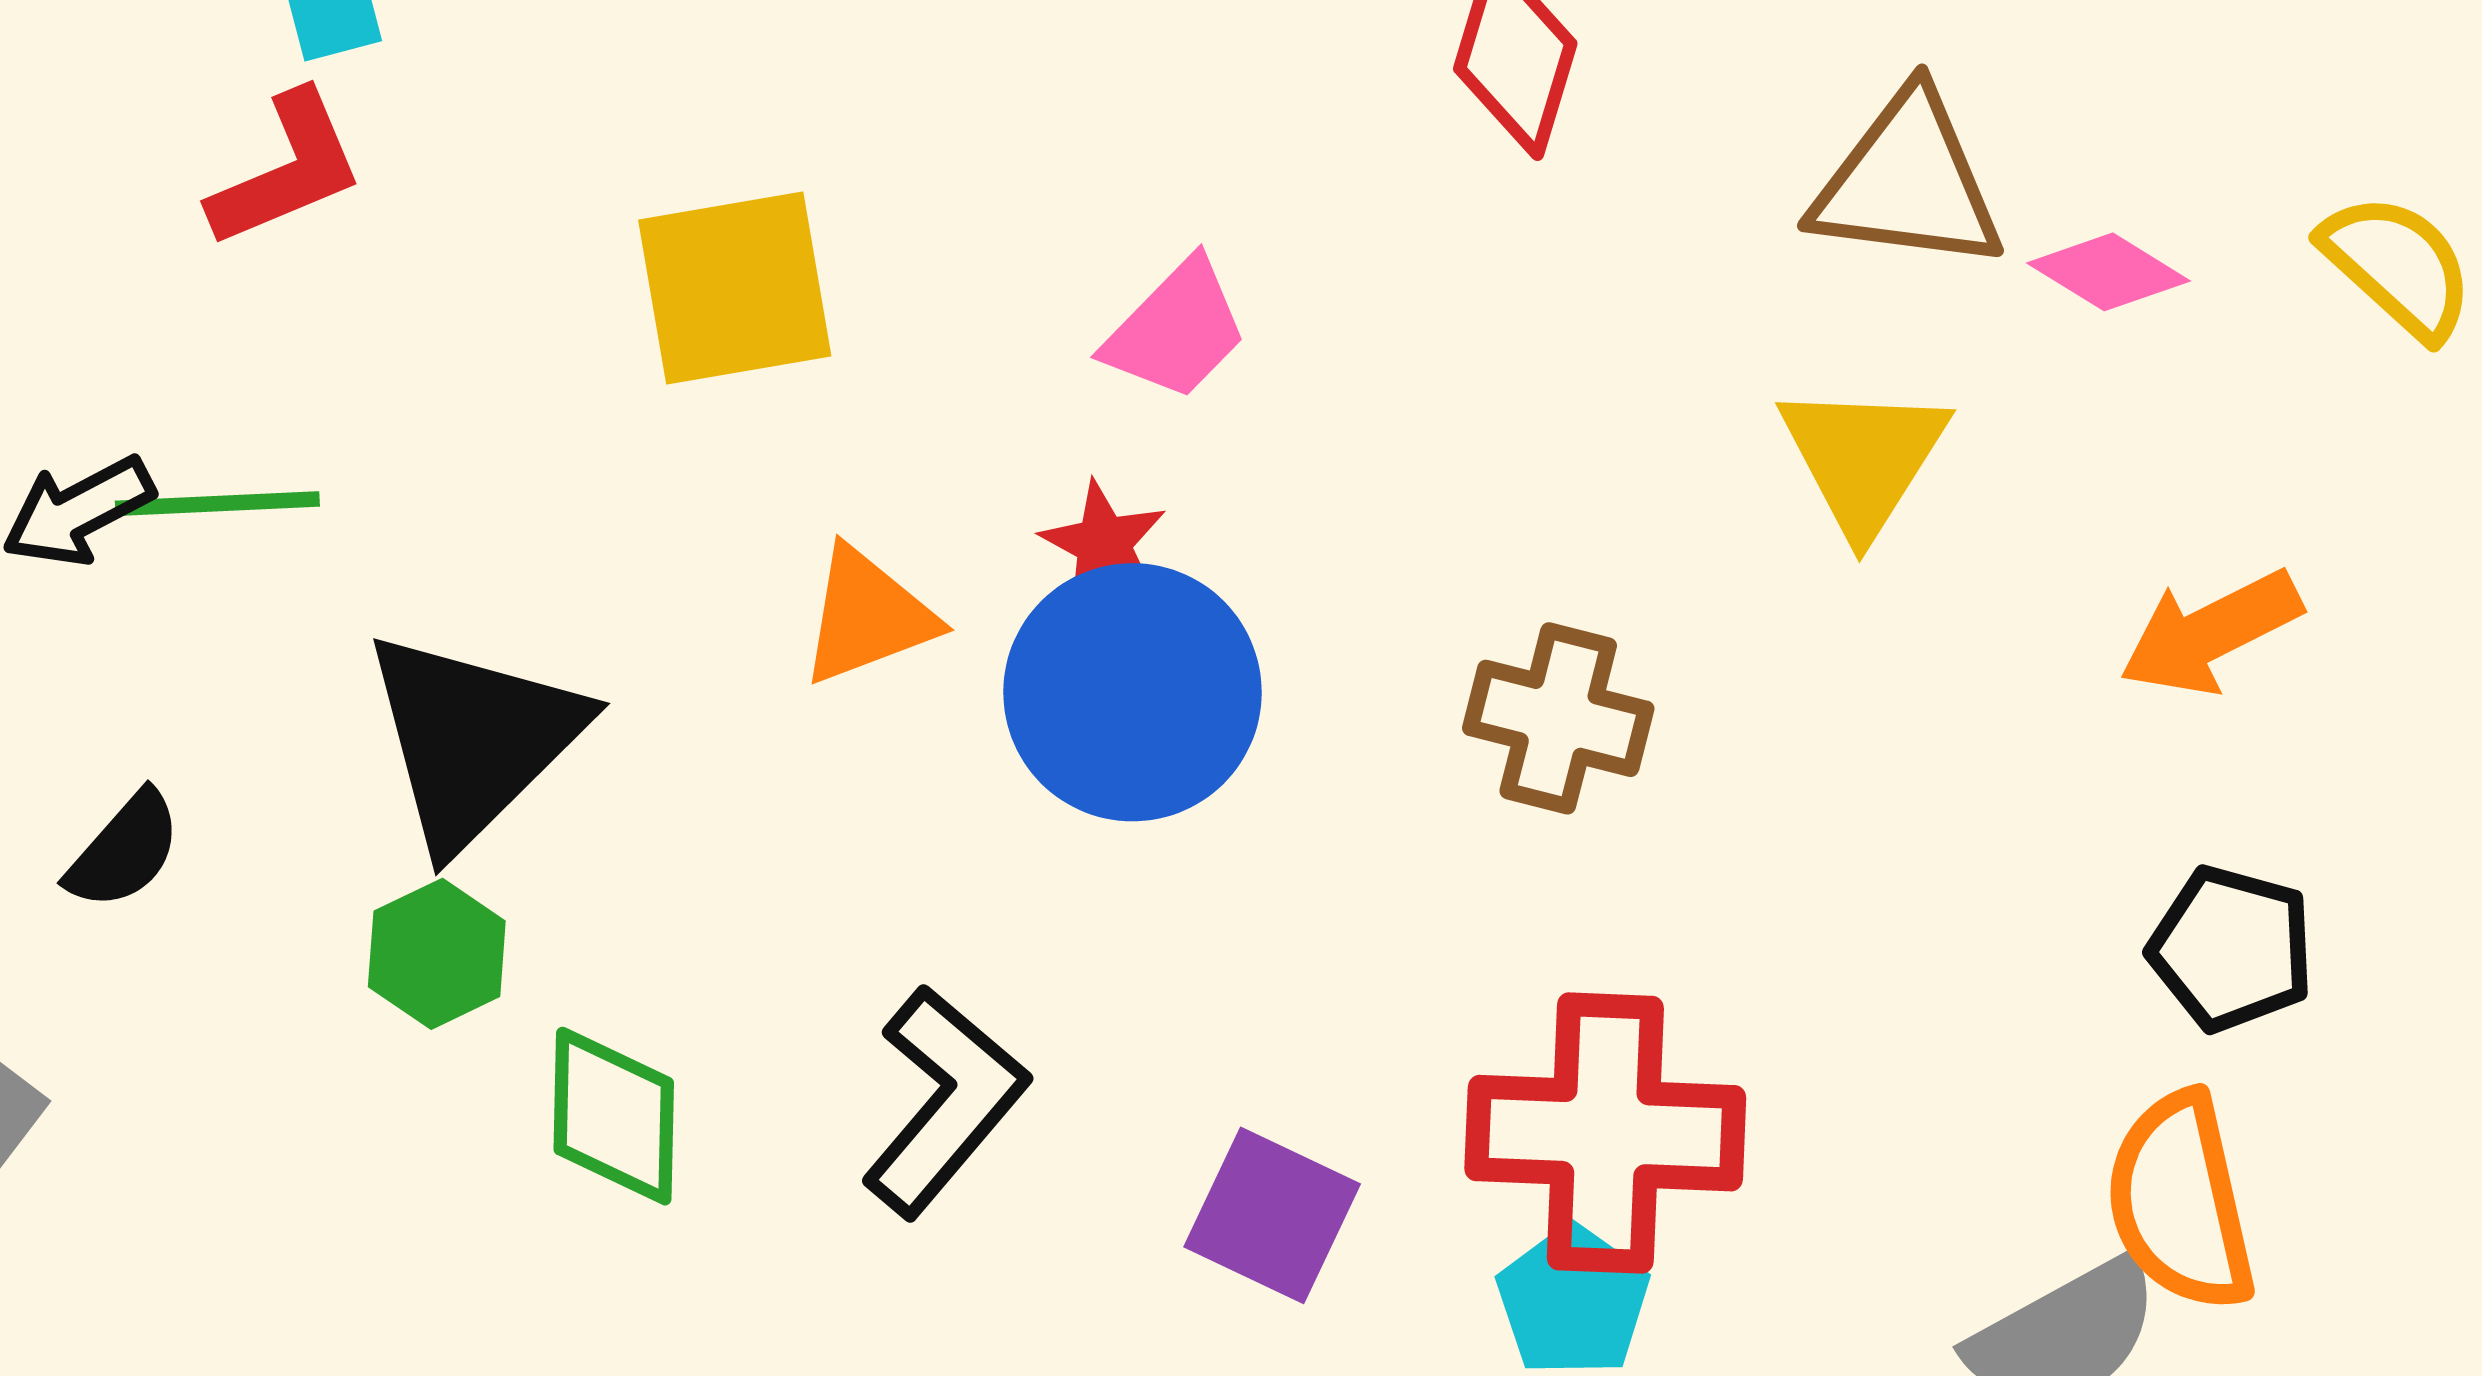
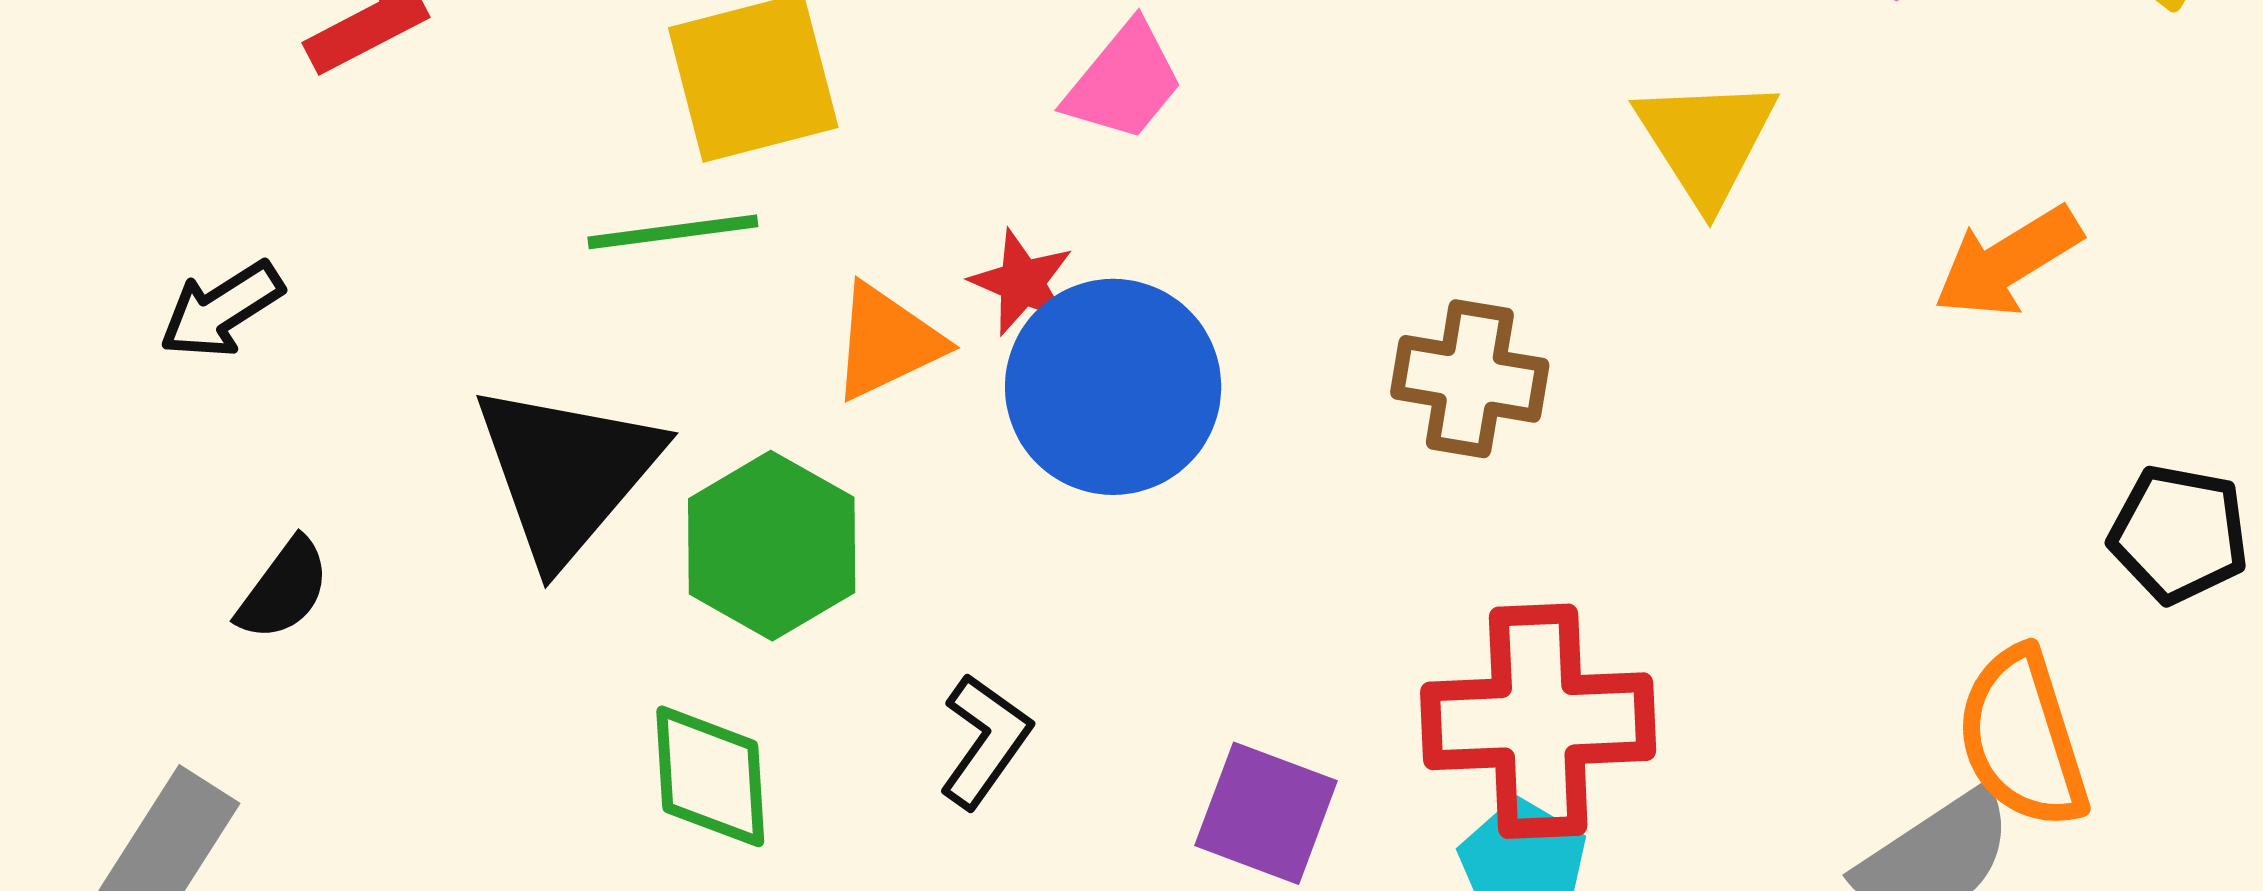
green line: (217, 504) -> (673, 232), moved
red star: (1104, 543) -> (1022, 282), moved
black pentagon: (2231, 949) -> (2179, 534), moved
green hexagon: (437, 954) -> (772, 546), moved, size x1.5
black L-shape: (944, 1101) -> (985, 741), size x0.7

